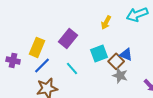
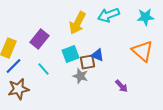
yellow arrow: (106, 22) -> (77, 23), size x1.6
brown square: (116, 61) -> (87, 62), turned 35
gray star: (120, 75) -> (80, 76), moved

